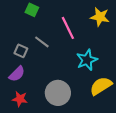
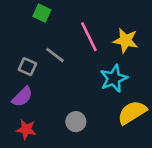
yellow star: (100, 17) -> (126, 41), moved
gray circle: (58, 93) -> (76, 122), size x0.6

